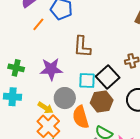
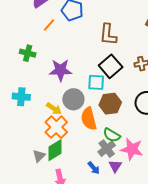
brown L-shape: (82, 47) -> (108, 35), moved
green cross: (16, 68) -> (28, 53), moved
black square: (108, 77) -> (111, 66), moved

